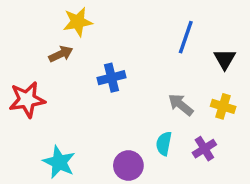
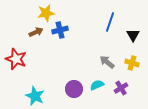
blue cross: (111, 78) -> (60, 30), moved
red star: (27, 100) -> (16, 59), turned 30
cyan semicircle: (164, 144) -> (97, 85), turned 56
purple circle: (128, 166) -> (74, 89), moved

